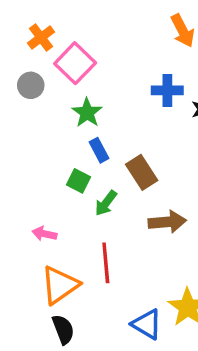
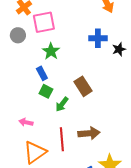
pink square: (75, 63) -> (44, 22), turned 35
blue rectangle: (99, 150) -> (42, 73), moved
brown arrow: (167, 222) -> (89, 133), moved

